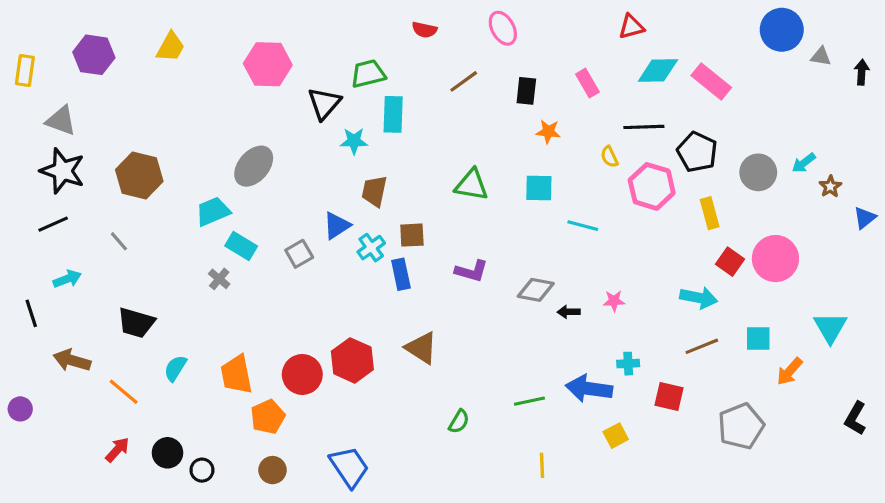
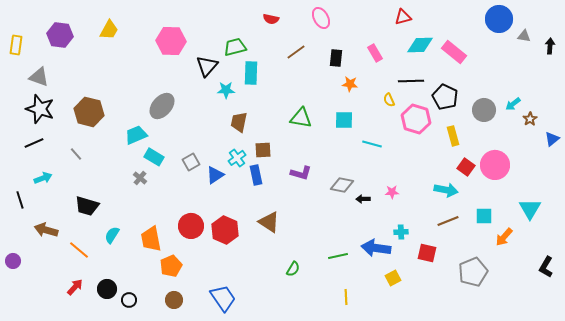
blue triangle: (337, 226) -> (215, 175), moved
red circle: (302, 374) -> (191, 226), moved

